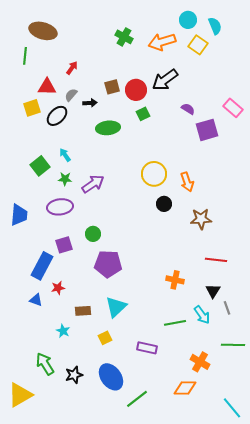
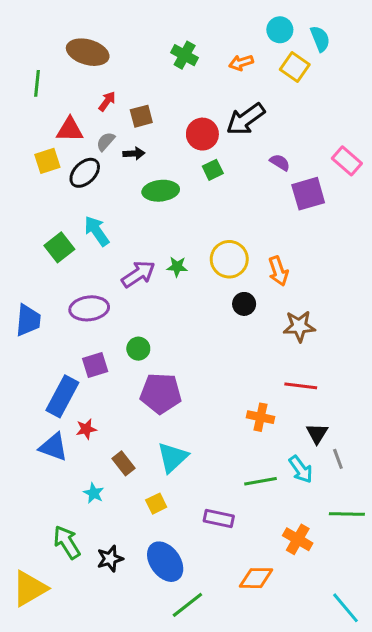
brown ellipse: (43, 31) -> (88, 52), moved
orange arrow: (162, 42) -> (241, 63), size x0.6
brown square: (112, 87) -> (141, 116), moved
cyan arrow: (65, 155) -> (97, 231), size x1.5
green star: (65, 179) -> (177, 267), moved
red line: (216, 260) -> (301, 386), moved
blue triangle: (36, 300) -> (53, 447), size x1.5
brown rectangle: (83, 311) -> (123, 463), turned 56
orange diamond: (185, 388) -> (256, 578), moved
green line: (137, 399) -> (187, 605), moved

